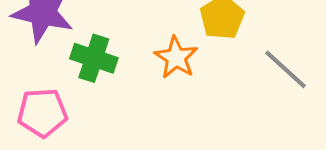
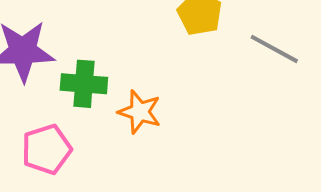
orange star: (176, 58) -> (140, 112), moved

